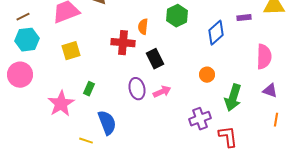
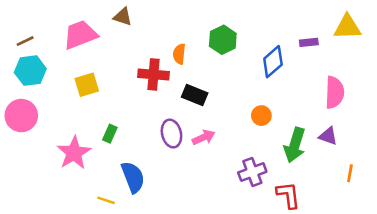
black rectangle: (155, 59) -> (195, 95), turned -42
purple triangle: (270, 91) -> (328, 136), moved

